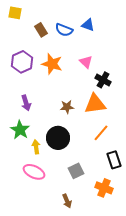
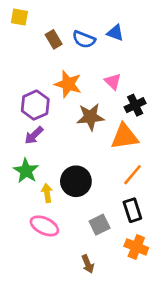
purple hexagon: (22, 62) -> (35, 105), moved
black cross: (103, 80) -> (135, 105), turned 35
purple arrow: (26, 103) -> (34, 135), turned 63
brown star: (67, 107) -> (90, 117), moved, size x1.5
black rectangle: (114, 160) -> (132, 210), moved

